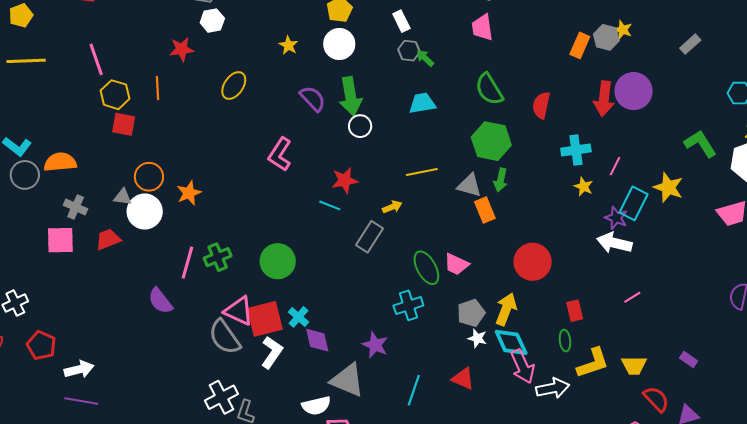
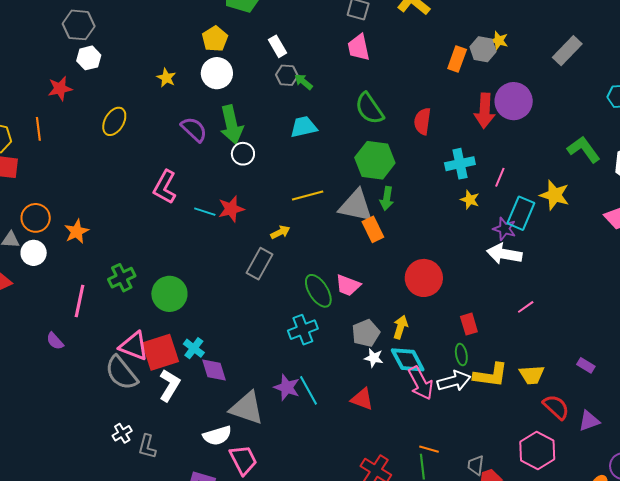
gray rectangle: (690, 44) -> (567, 51), size x1.4
gray triangle: (469, 185) -> (356, 206), size x1.4
cyan line: (330, 205) -> (205, 212), moved
white circle: (145, 211) -> (34, 253), size x0.7
green cross: (218, 257) -> (122, 278), moved
purple semicircle: (160, 301) -> (55, 341), size x0.7
yellow arrow: (506, 309) -> (400, 327), size x0.7
purple star: (375, 345) -> (287, 387), moved
yellow L-shape: (593, 363) -> (491, 375), turned 30
white arrow: (553, 388) -> (454, 381), moved
cyan line: (414, 390) -> (309, 390), moved, turned -44
white cross: (221, 397) -> (122, 433), size x0.6

